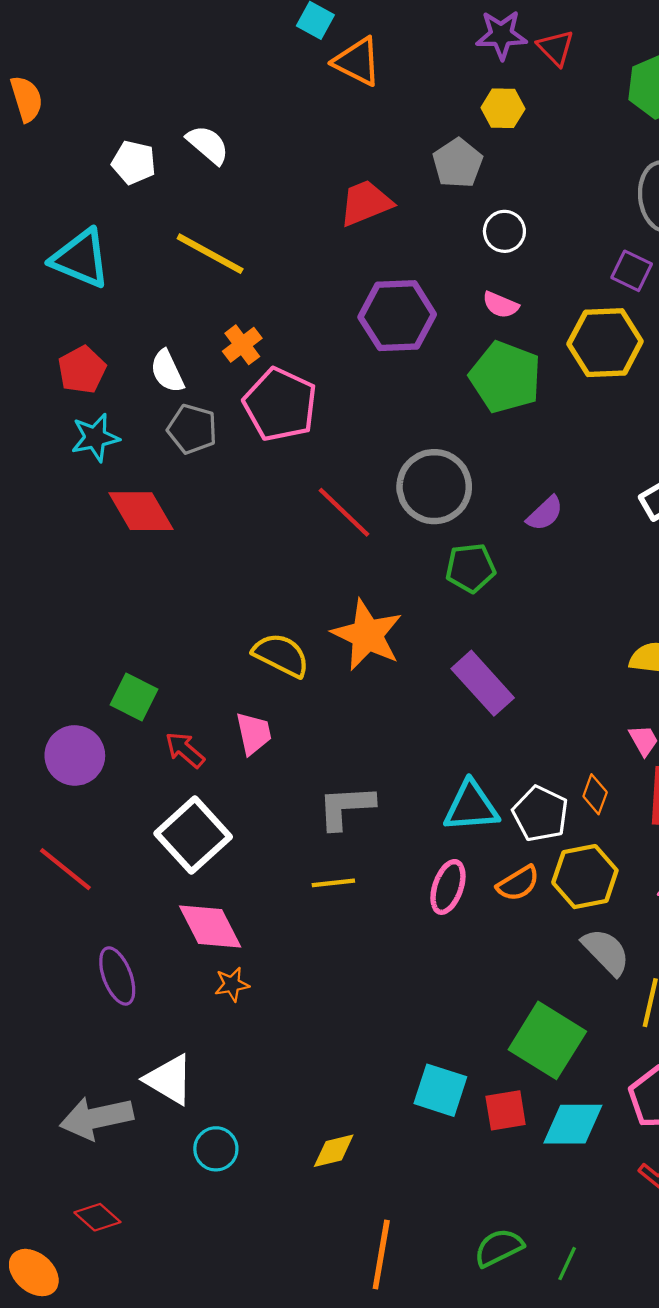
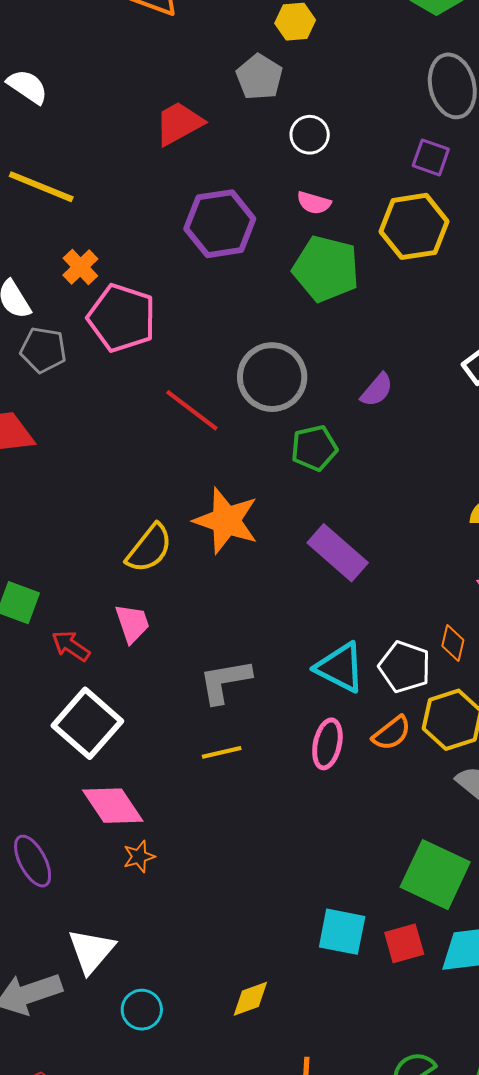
yellow semicircle: (281, 655) -> (149, 548), turned 108
cyan triangle: (471, 807) -> (340, 667), turned 38
white triangle: (169, 1080) -> (91, 951), turned 46

